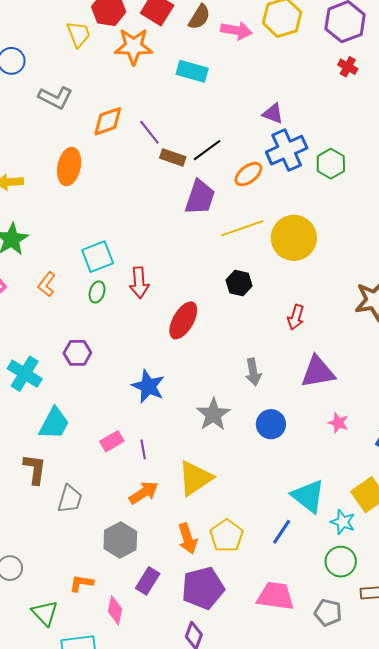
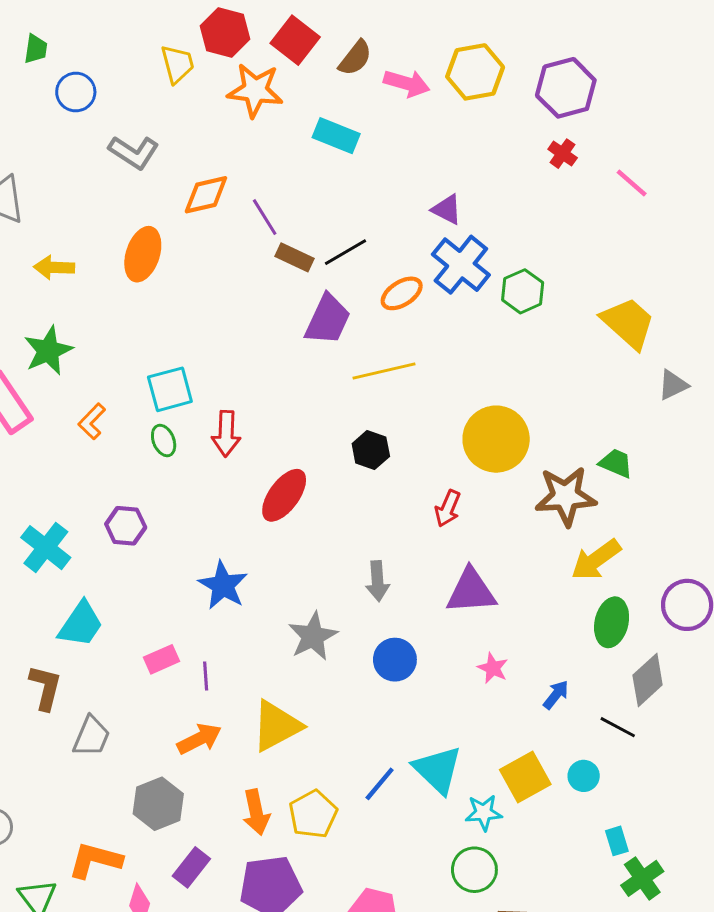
blue cross: (287, 150) -> (461, 265), turned -33
yellow circle: (294, 238) -> (496, 439), moved
green ellipse: (97, 292) -> (164, 441), turned -45
cyan star: (343, 522) -> (484, 813), turned -30
blue line: (282, 532) -> (380, 784), moved
orange L-shape: (81, 583) -> (95, 860), size x1.5

